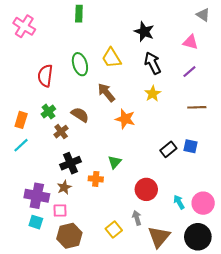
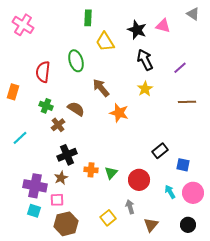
green rectangle: (79, 14) -> (88, 18), moved
pink triangle: (190, 42) -> (163, 26), moved
yellow trapezoid: (112, 58) -> (105, 42), moved
green cross: (48, 112) -> (46, 106), turned -32
orange rectangle: (21, 120) -> (13, 92), moved
blue square: (190, 146) -> (183, 165), moved
black rectangle: (168, 149) -> (160, 151), moved
green triangle: (115, 162) -> (111, 173), moved
brown triangle: (159, 237) -> (151, 225), size x0.7
black circle: (198, 237) -> (188, 225), size x0.6

